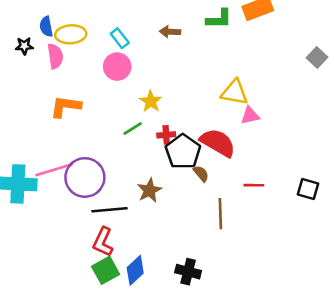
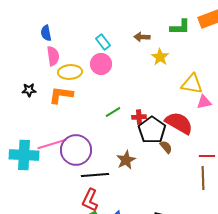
yellow ellipse: (71, 34) -> (70, 72), moved
black star: (24, 46) -> (29, 90), moved
yellow star: (151, 101) -> (160, 57), moved
brown line: (220, 214) -> (203, 178), moved

